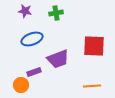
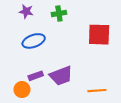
red square: (94, 46) -> (99, 35), moved
purple trapezoid: (58, 59) -> (61, 76), moved

